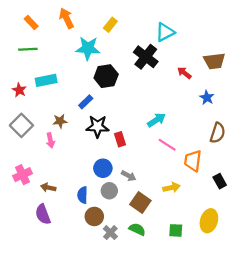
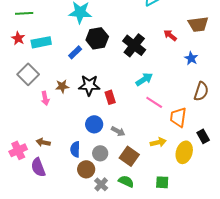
black cross: (146, 57) -> (134, 45), moved
red star: (19, 90) -> (18, 38), moved
blue rectangle: (86, 102) -> (75, 52), moved
brown star: (60, 121) -> (62, 86), moved
gray square: (21, 125) -> (28, 74), moved
pink cross: (23, 175) -> (18, 150), moved
gray circle: (109, 191) -> (100, 153), moved
yellow ellipse: (209, 221) -> (184, 152), moved

